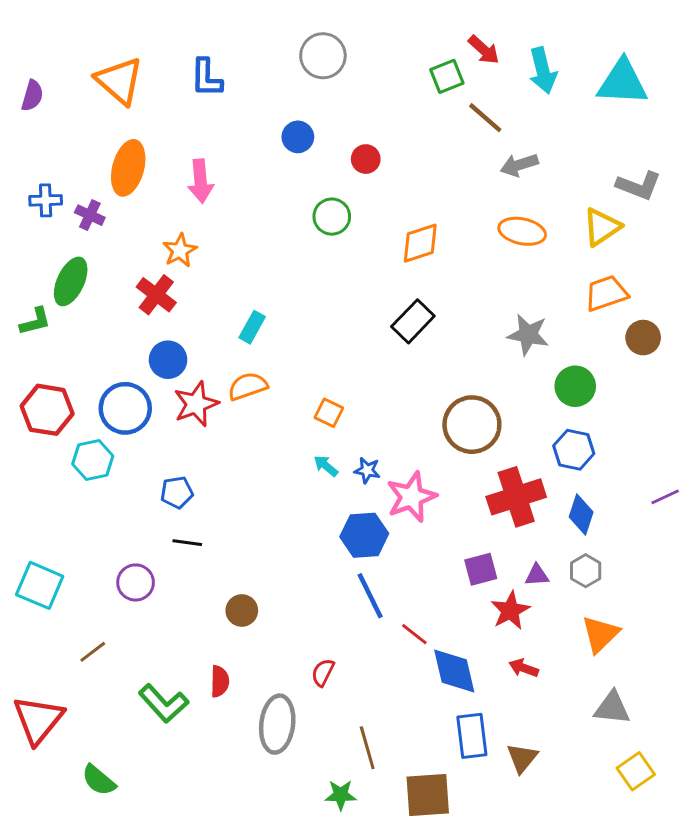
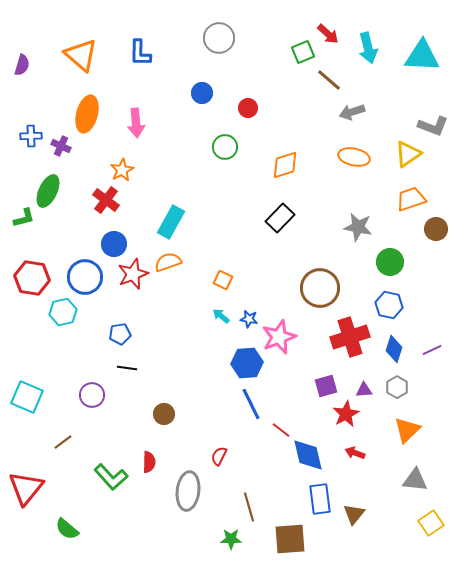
cyan rectangle: (252, 327) -> (171, 222), size x1.5
purple line: (665, 497) -> (432, 350), moved

